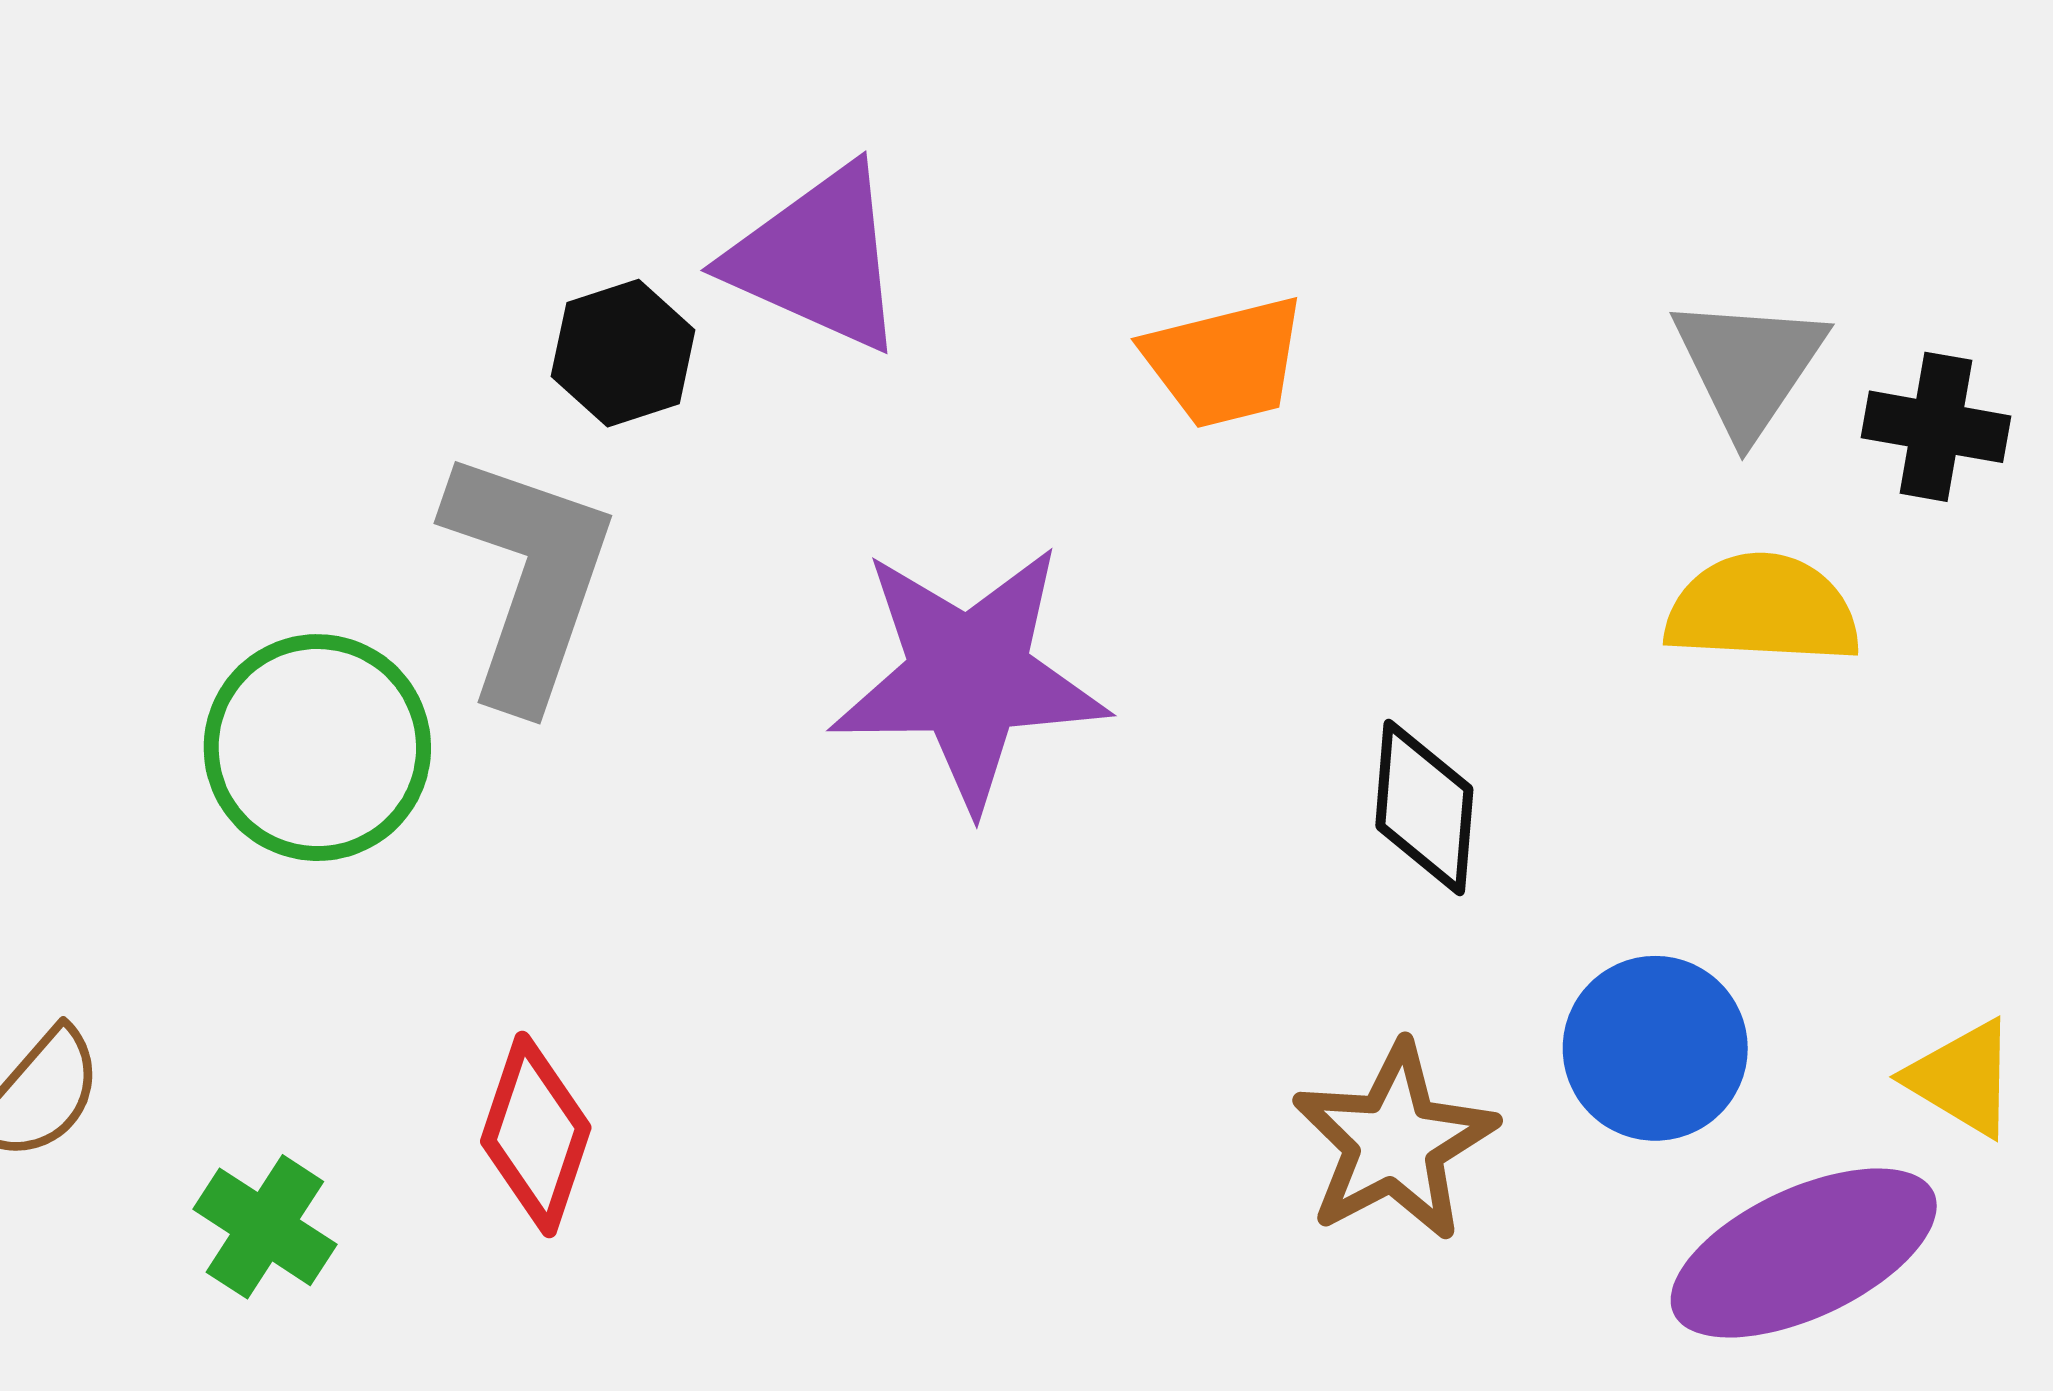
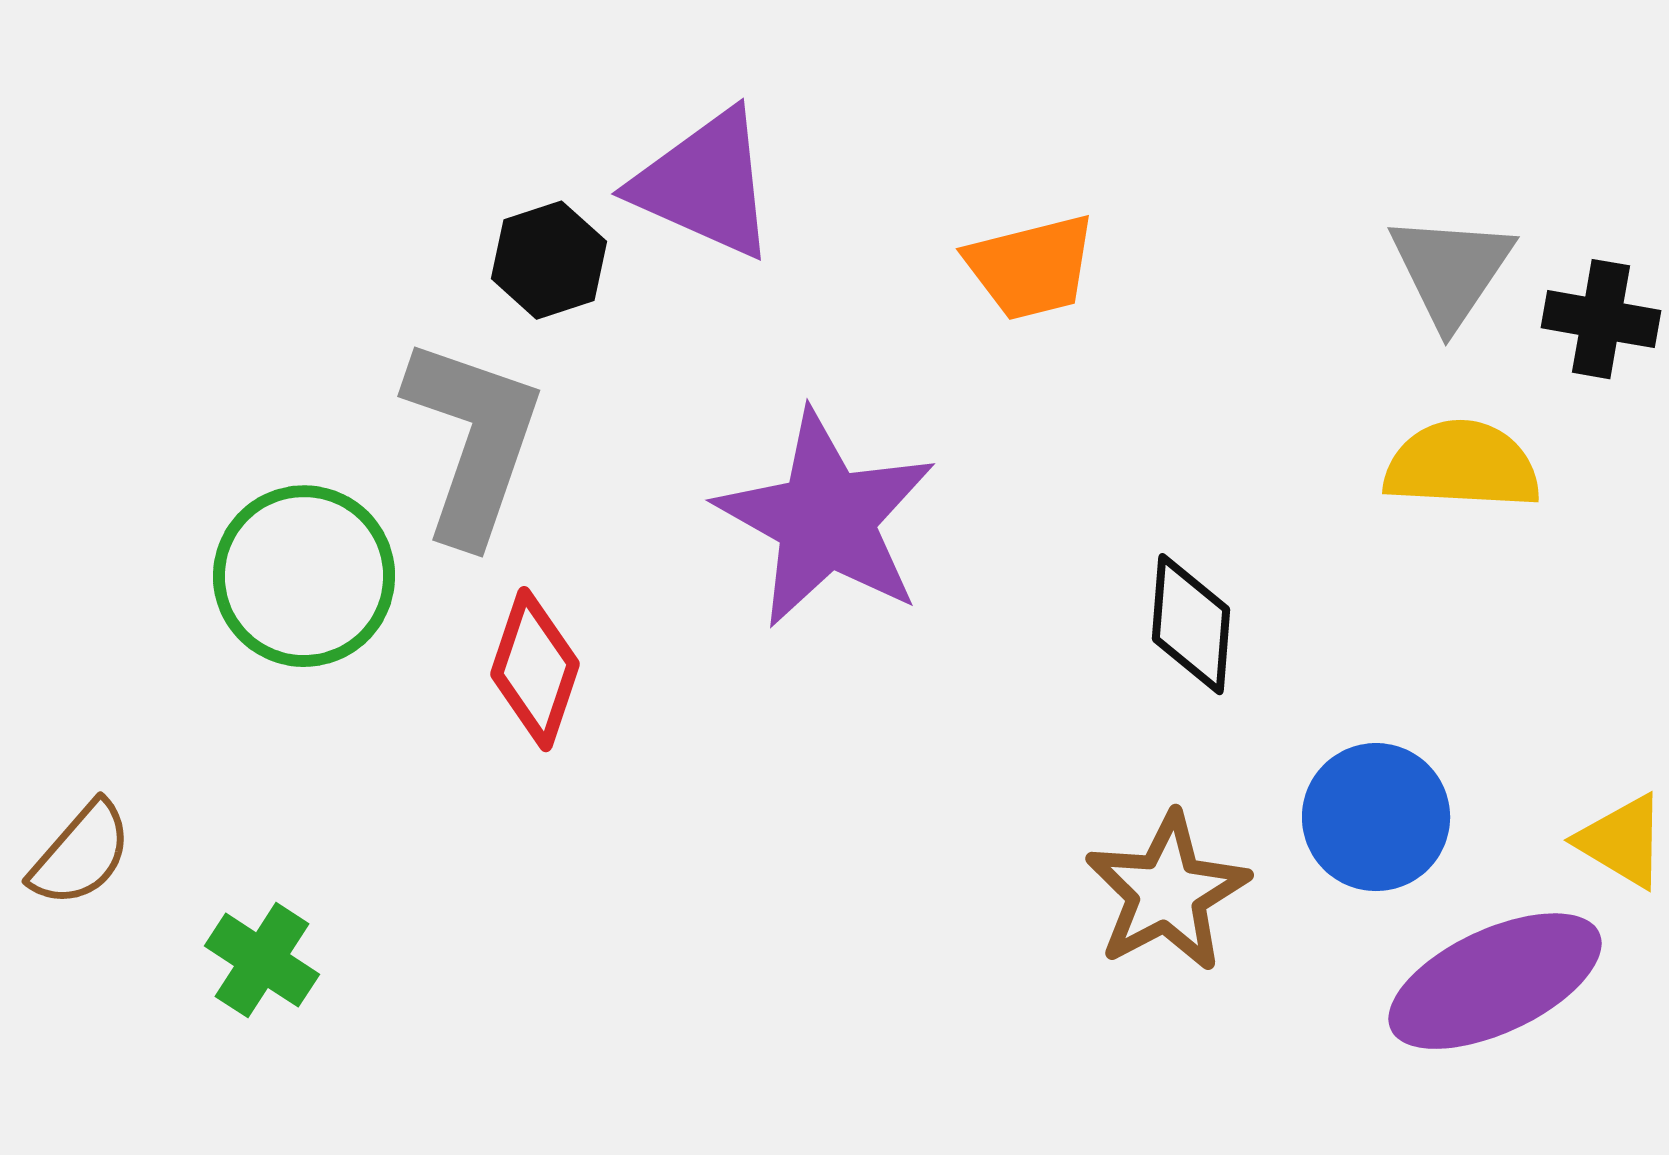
purple star: (969, 676) -> (826, 519), turned 30
red diamond: (536, 1134) -> (535, 669), moved

